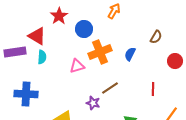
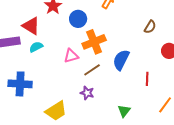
blue semicircle: (130, 54) -> (121, 60), moved, size x1.5
cyan semicircle: (42, 57) -> (36, 47), turned -120
brown line: (110, 88) -> (92, 70), moved

